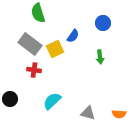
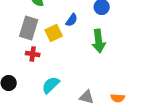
gray rectangle: (30, 44) -> (29, 28), turned 70
green arrow: (100, 57) -> (99, 41), size x1.6

